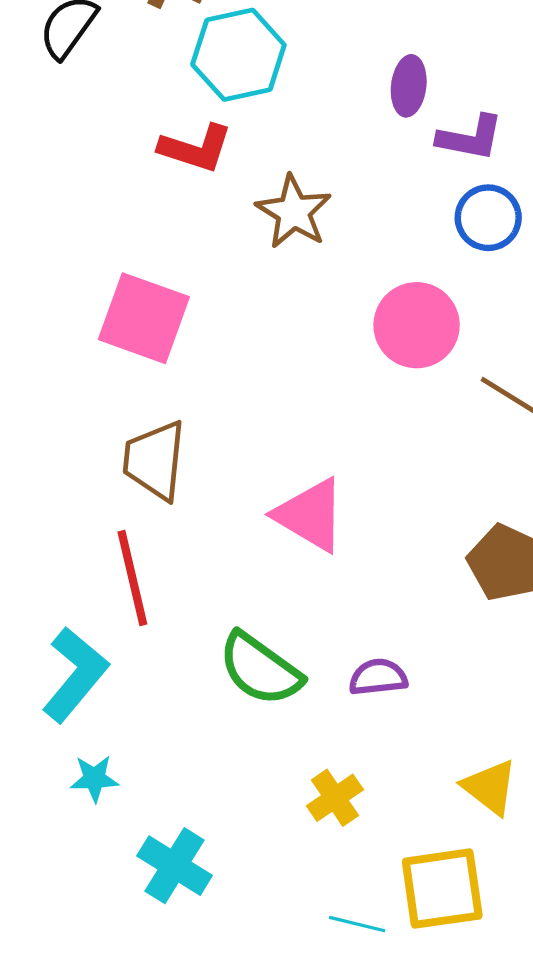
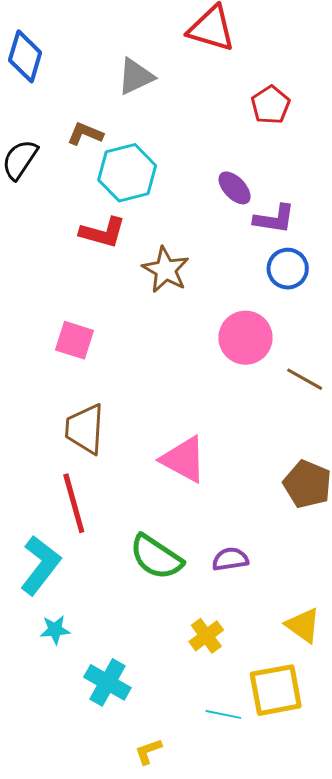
purple ellipse: (409, 86) -> (235, 188), turned -48
pink square: (144, 318) -> (75, 340), size x0.7

